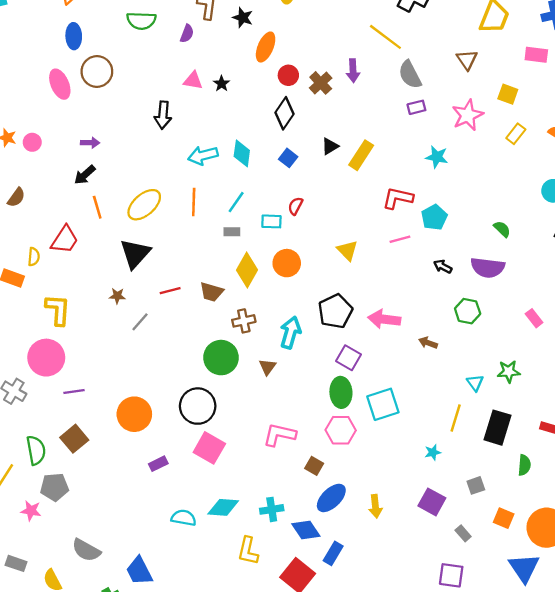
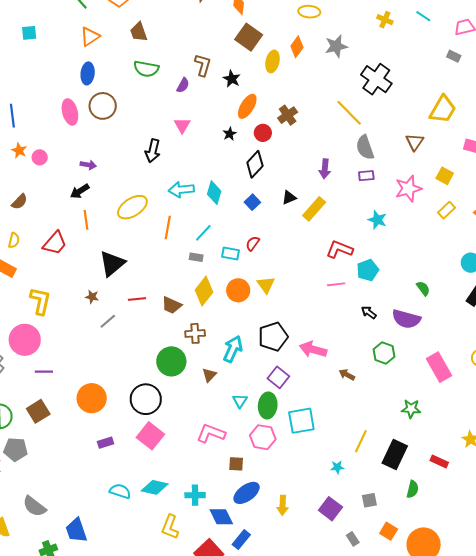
purple arrow: (353, 71) -> (325, 169), moved
pink triangle: (193, 80) -> (182, 125), turned 42
brown cross: (321, 83) -> (288, 115), moved
black star: (222, 84) -> (230, 134), moved
yellow ellipse: (144, 205) -> (132, 207), moved
yellow triangle: (347, 250) -> (266, 285), moved
yellow semicircle: (34, 257) -> (14, 240), moved
pink rectangle: (534, 318) -> (439, 367), size x1.8
cyan triangle: (475, 383) -> (240, 401), moved
brown square: (314, 466) -> (236, 464), turned -35

